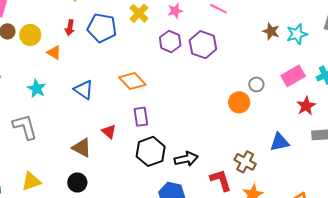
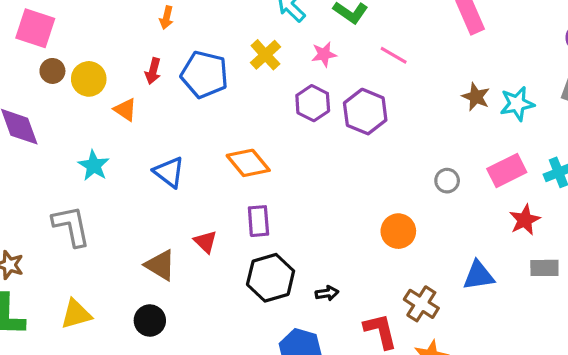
orange circle: (239, 102) -> (398, 231), moved
black arrow: (186, 159) -> (327, 293), size x0.6

